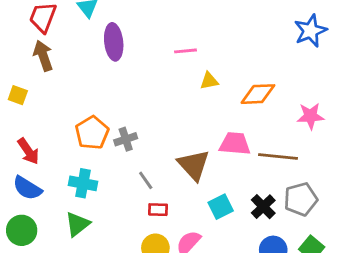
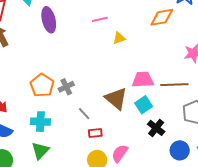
orange diamond: (258, 94) -> (162, 17), moved
cyan square: (221, 207) -> (144, 105), moved
black cross: (263, 207) -> (156, 128), moved

